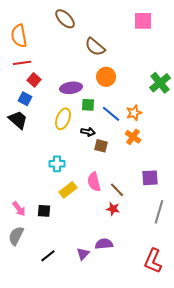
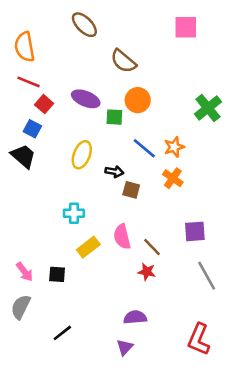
red line: (22, 63) -> (28, 82), turned 30
purple ellipse: (71, 88) -> (86, 99), moved, turned 30
green square: (88, 105) -> (114, 117), moved
gray line: (159, 212) -> (207, 276), turned -45
purple triangle: (83, 254) -> (125, 347), moved

